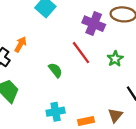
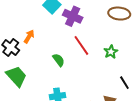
purple cross: (94, 24) -> (73, 16), moved

